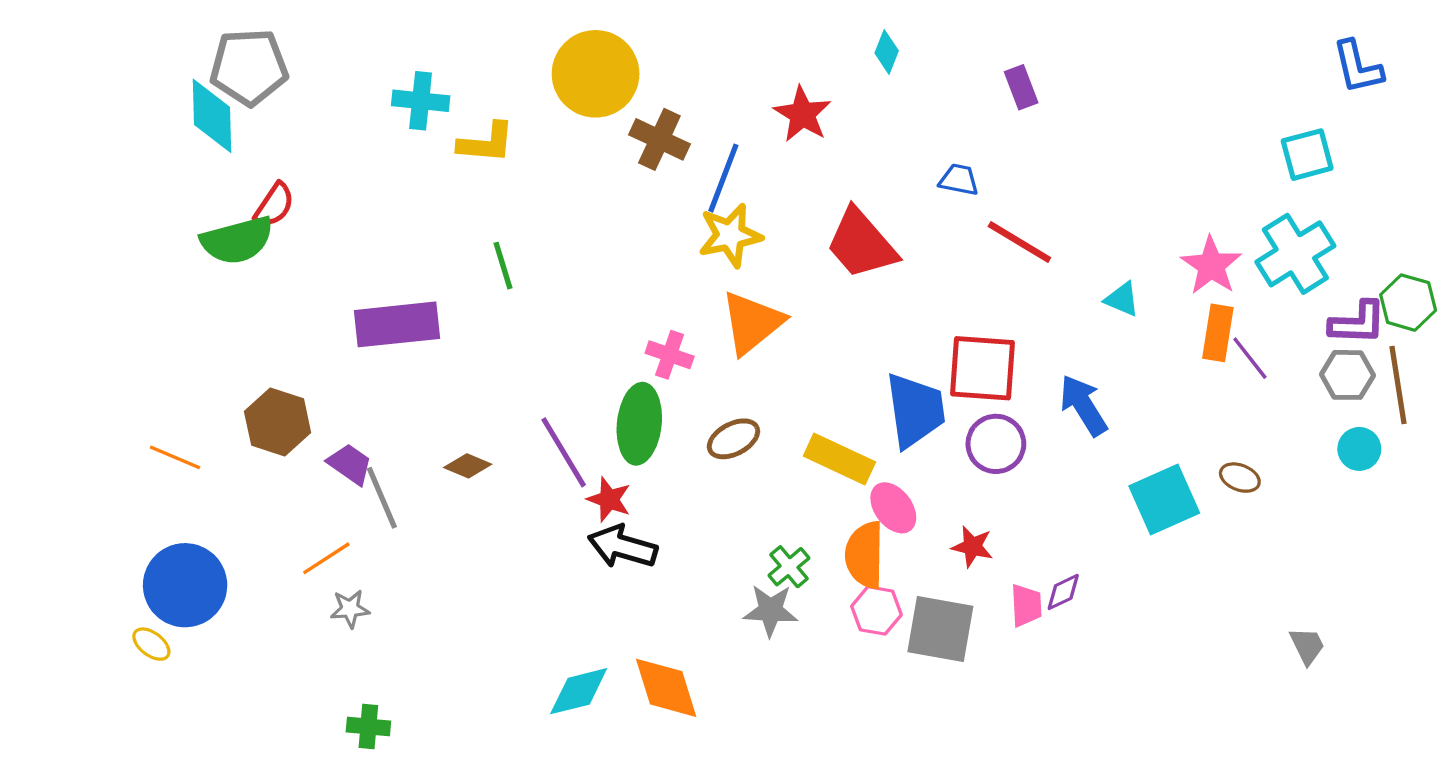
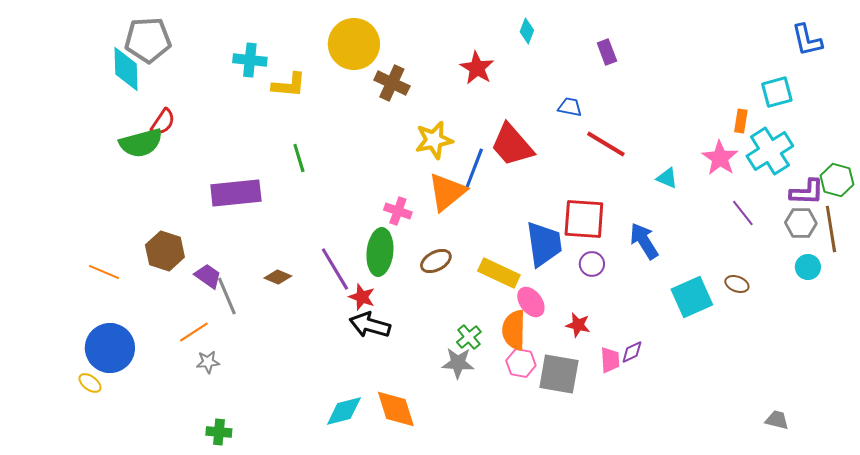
blue line: (723, 178) -> (474, 169), moved
orange rectangle: (1218, 333) -> (741, 121), moved, size x0.7
purple circle: (996, 444) -> (592, 264), size x0.7
gray trapezoid: (1307, 646) -> (777, 420), moved, turned -50

